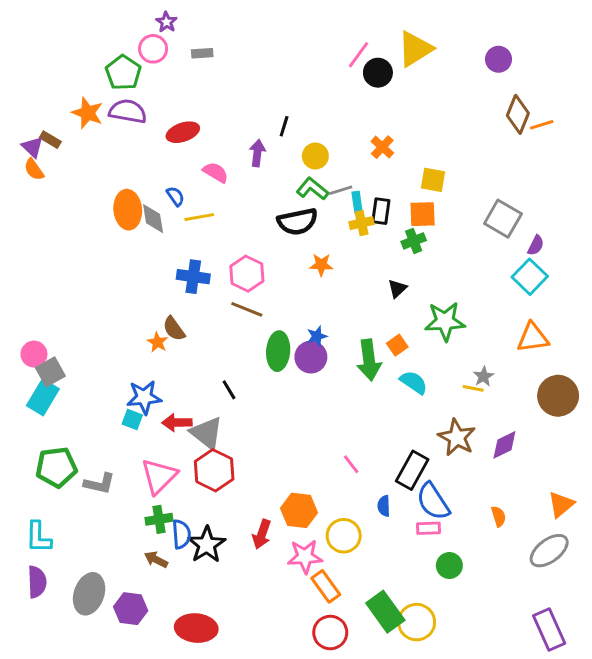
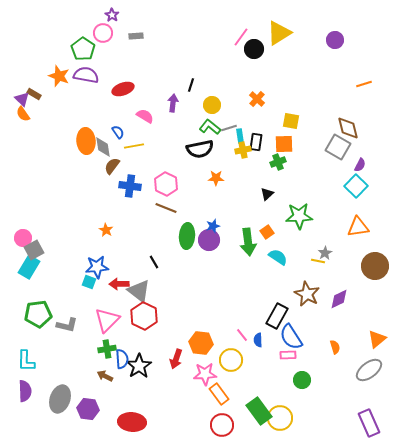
brown diamond: (518, 114) -> (348, 128), moved, turned -35
brown semicircle: (174, 329) -> (112, 166), moved, turned 72
pink line: (351, 464) -> (242, 335), moved

